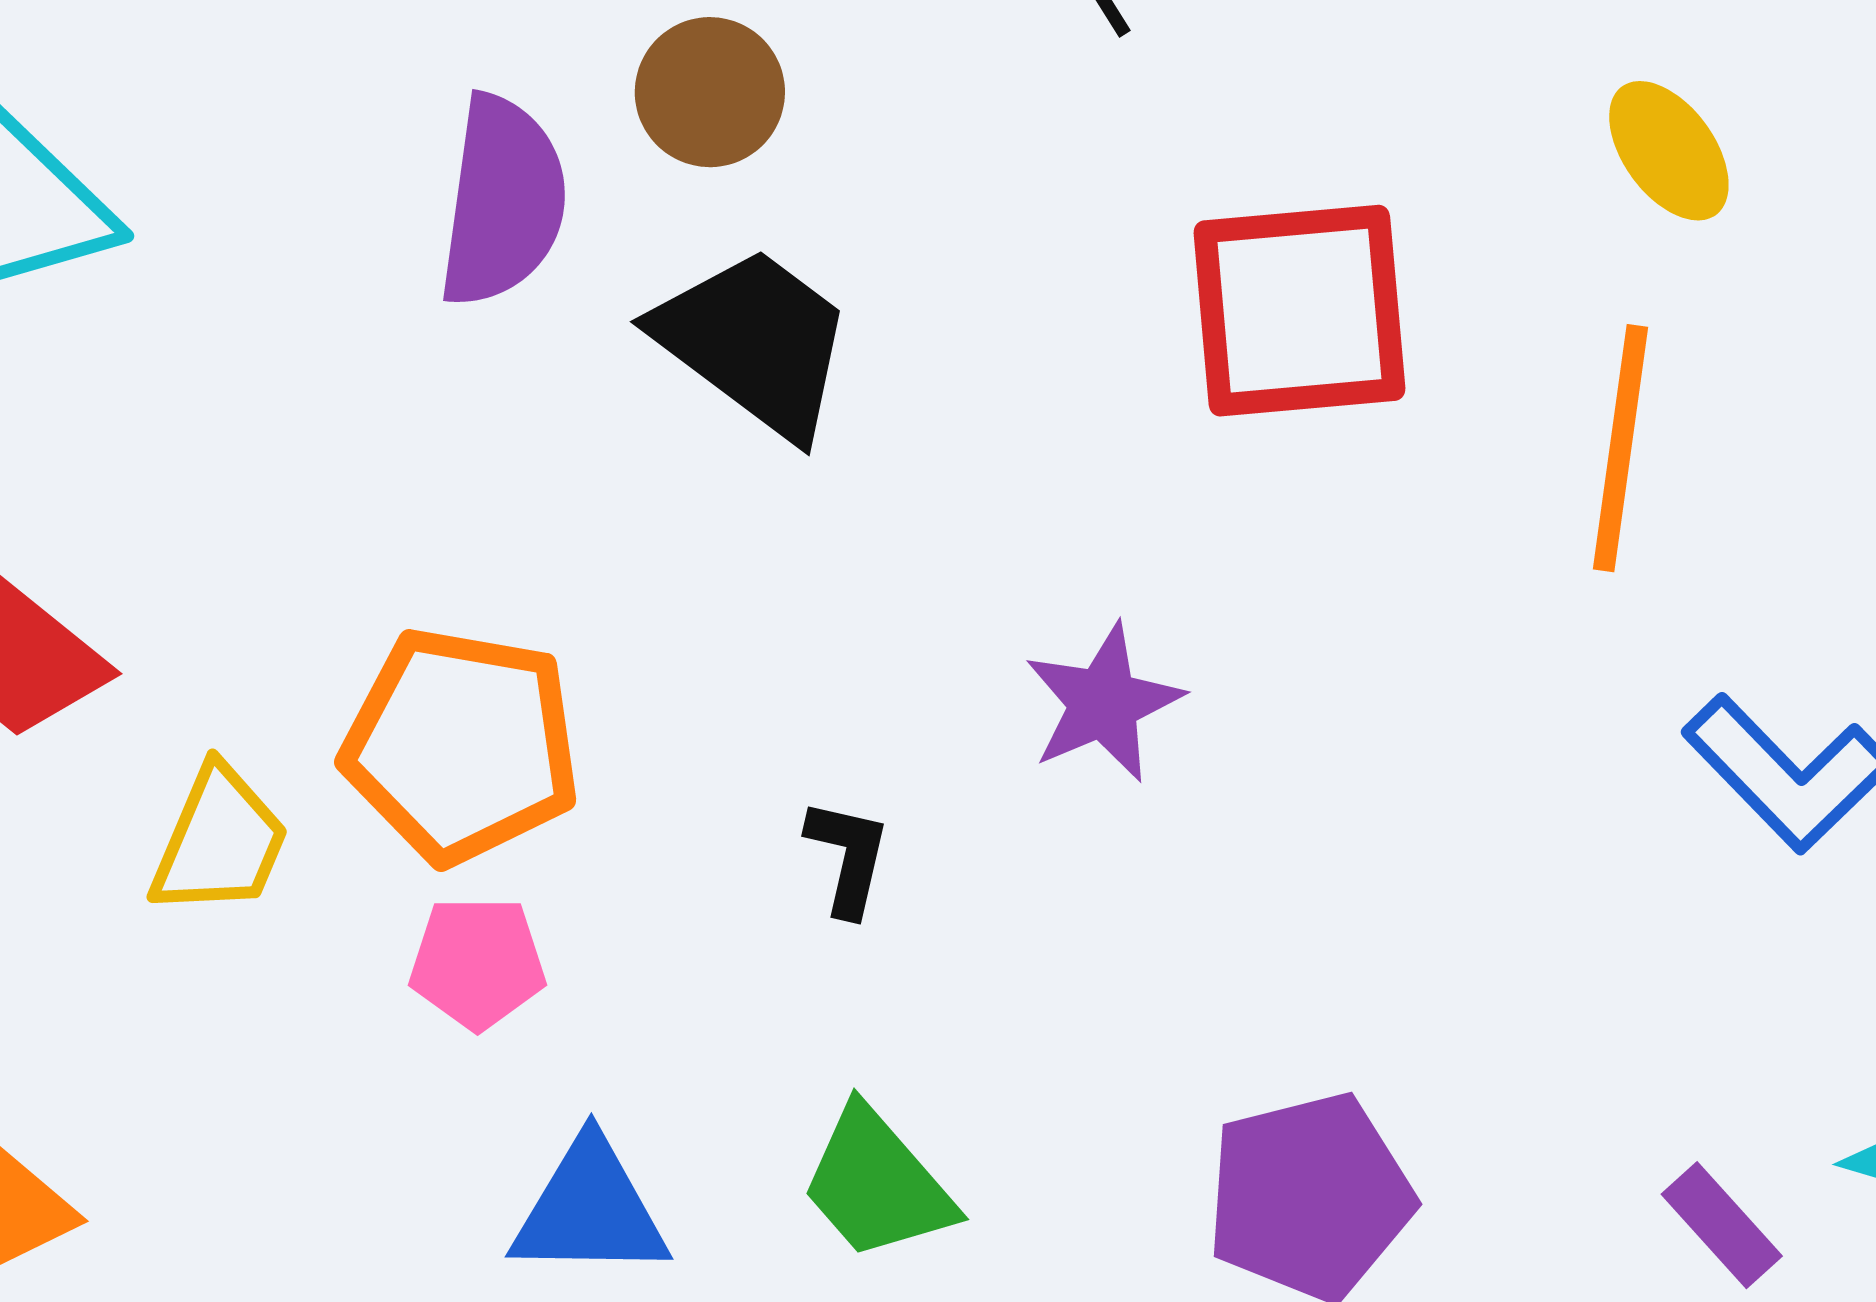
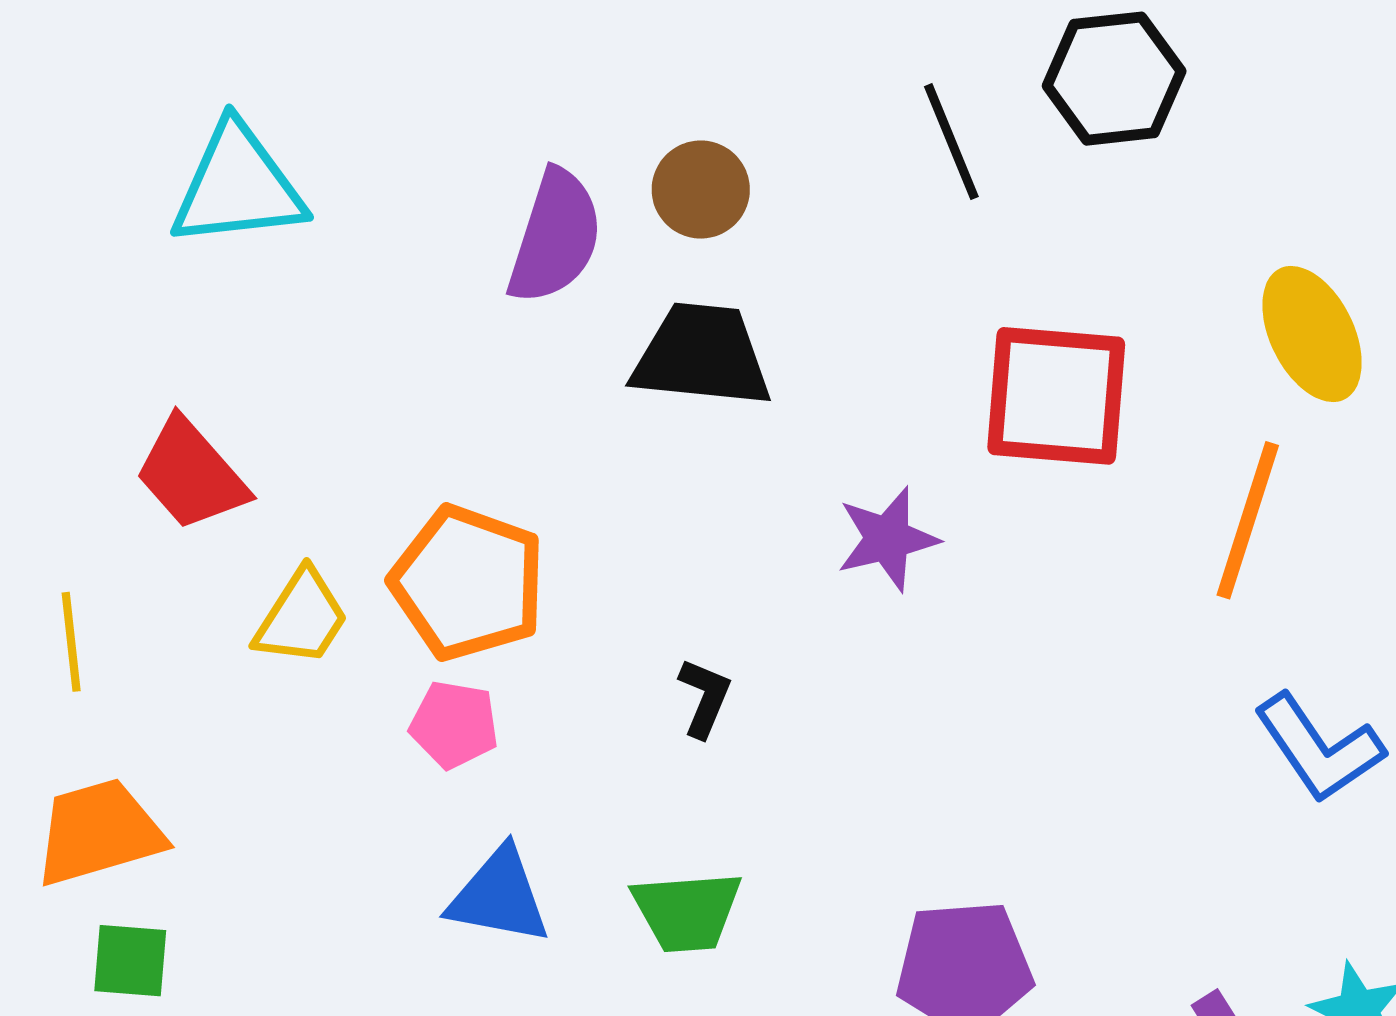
yellow ellipse: (1669, 151) -> (1312, 334), size x1.4
black trapezoid: (755, 342) -> (702, 356), turned -41
purple star: (1104, 703) -> (887, 539), moved
green trapezoid: (877, 1184) -> (687, 911), turned -63

